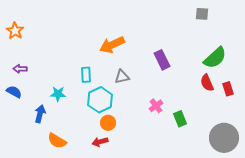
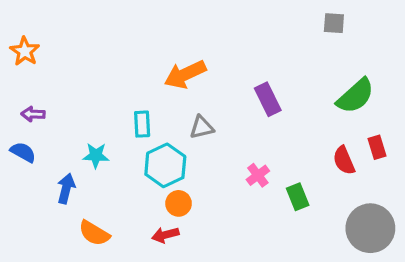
red semicircle: (207, 83) -> (344, 160), moved

